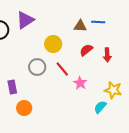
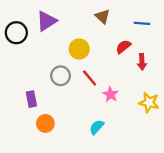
blue line: (98, 22) -> (142, 23), moved
brown triangle: (80, 26) -> (102, 16), moved, turned 40
red semicircle: (86, 50) -> (123, 47), moved
cyan semicircle: (100, 107) -> (97, 127), moved

